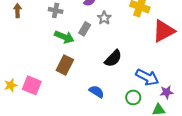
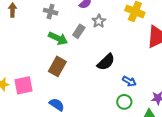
blue arrow: (147, 77) -> (129, 81), moved, size x0.6
pink square: (32, 85) -> (23, 85), turned -36
blue semicircle: (96, 92) -> (57, 105), moved

